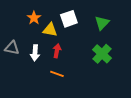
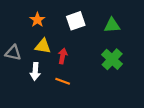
green triangle: (102, 23) -> (112, 25), turned 42
yellow triangle: (50, 30) -> (43, 46), moved
white arrow: (35, 53) -> (35, 71), moved

